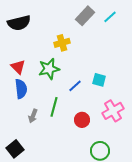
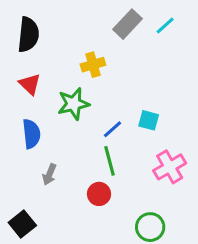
black semicircle: (19, 23) -> (28, 35), turned -70
red triangle: (18, 67) -> (30, 84), moved
green line: (54, 107) -> (110, 161), moved, turned -30
red circle: (82, 120) -> (99, 194), moved

